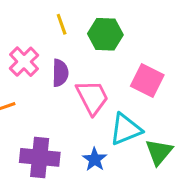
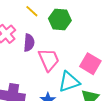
yellow line: (62, 24) -> (32, 11), turned -32
pink square: (147, 80) -> (90, 64), moved

